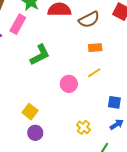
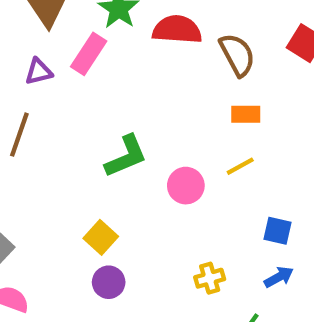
brown semicircle: (89, 20) -> (237, 55), turned -95
green L-shape: (40, 55) -> (126, 156), moved
yellow cross: (83, 127) -> (210, 278), turned 32

